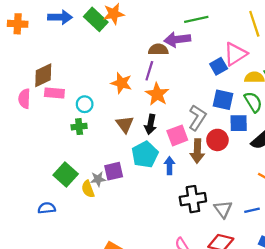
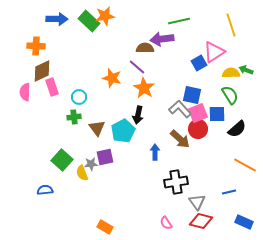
orange cross: (18, 24) -> (36, 46), moved
purple line: (149, 71) -> (137, 67), turned -66
pink rectangle: (54, 93) -> (52, 87), turned 66
blue square: (223, 100) -> (192, 95), moved
gray L-shape: (197, 118) -> (180, 109), turned -75
brown triangle: (125, 124) -> (97, 128), moved
pink square: (177, 135) -> (198, 113), moved
brown arrow: (197, 151) -> (180, 139), turned -50
cyan pentagon: (145, 154) -> (123, 131), moved
gray triangle: (223, 209) -> (197, 202), moved

